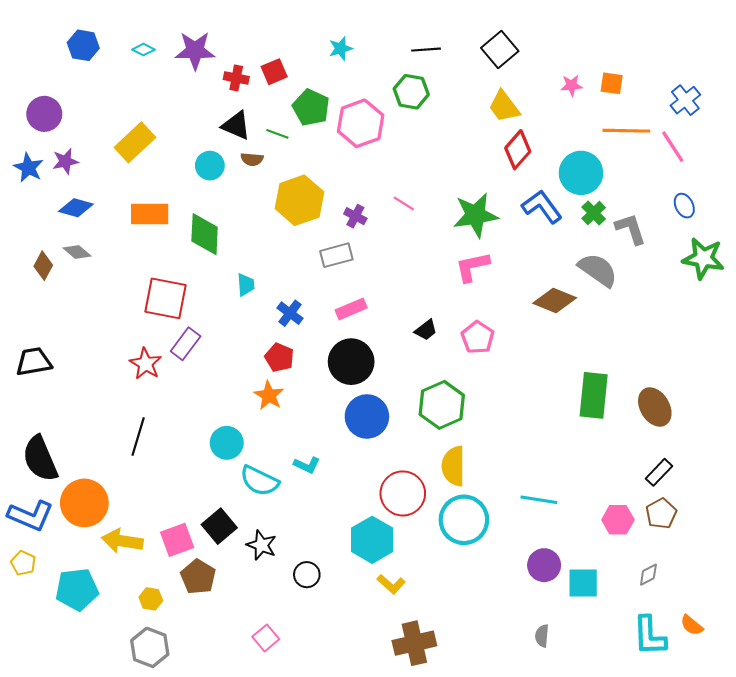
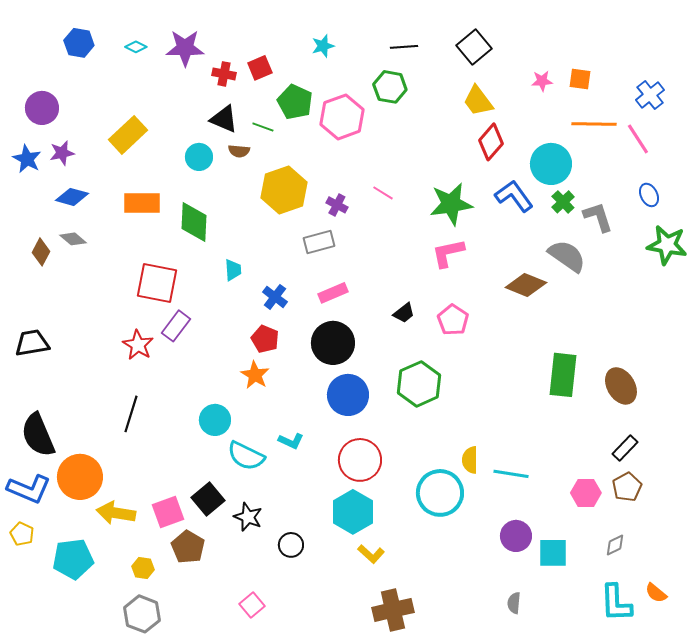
yellow semicircle: (453, 466) -> (470, 460), moved, size x0.7
red circle: (403, 493) -> (360, 460), moved

